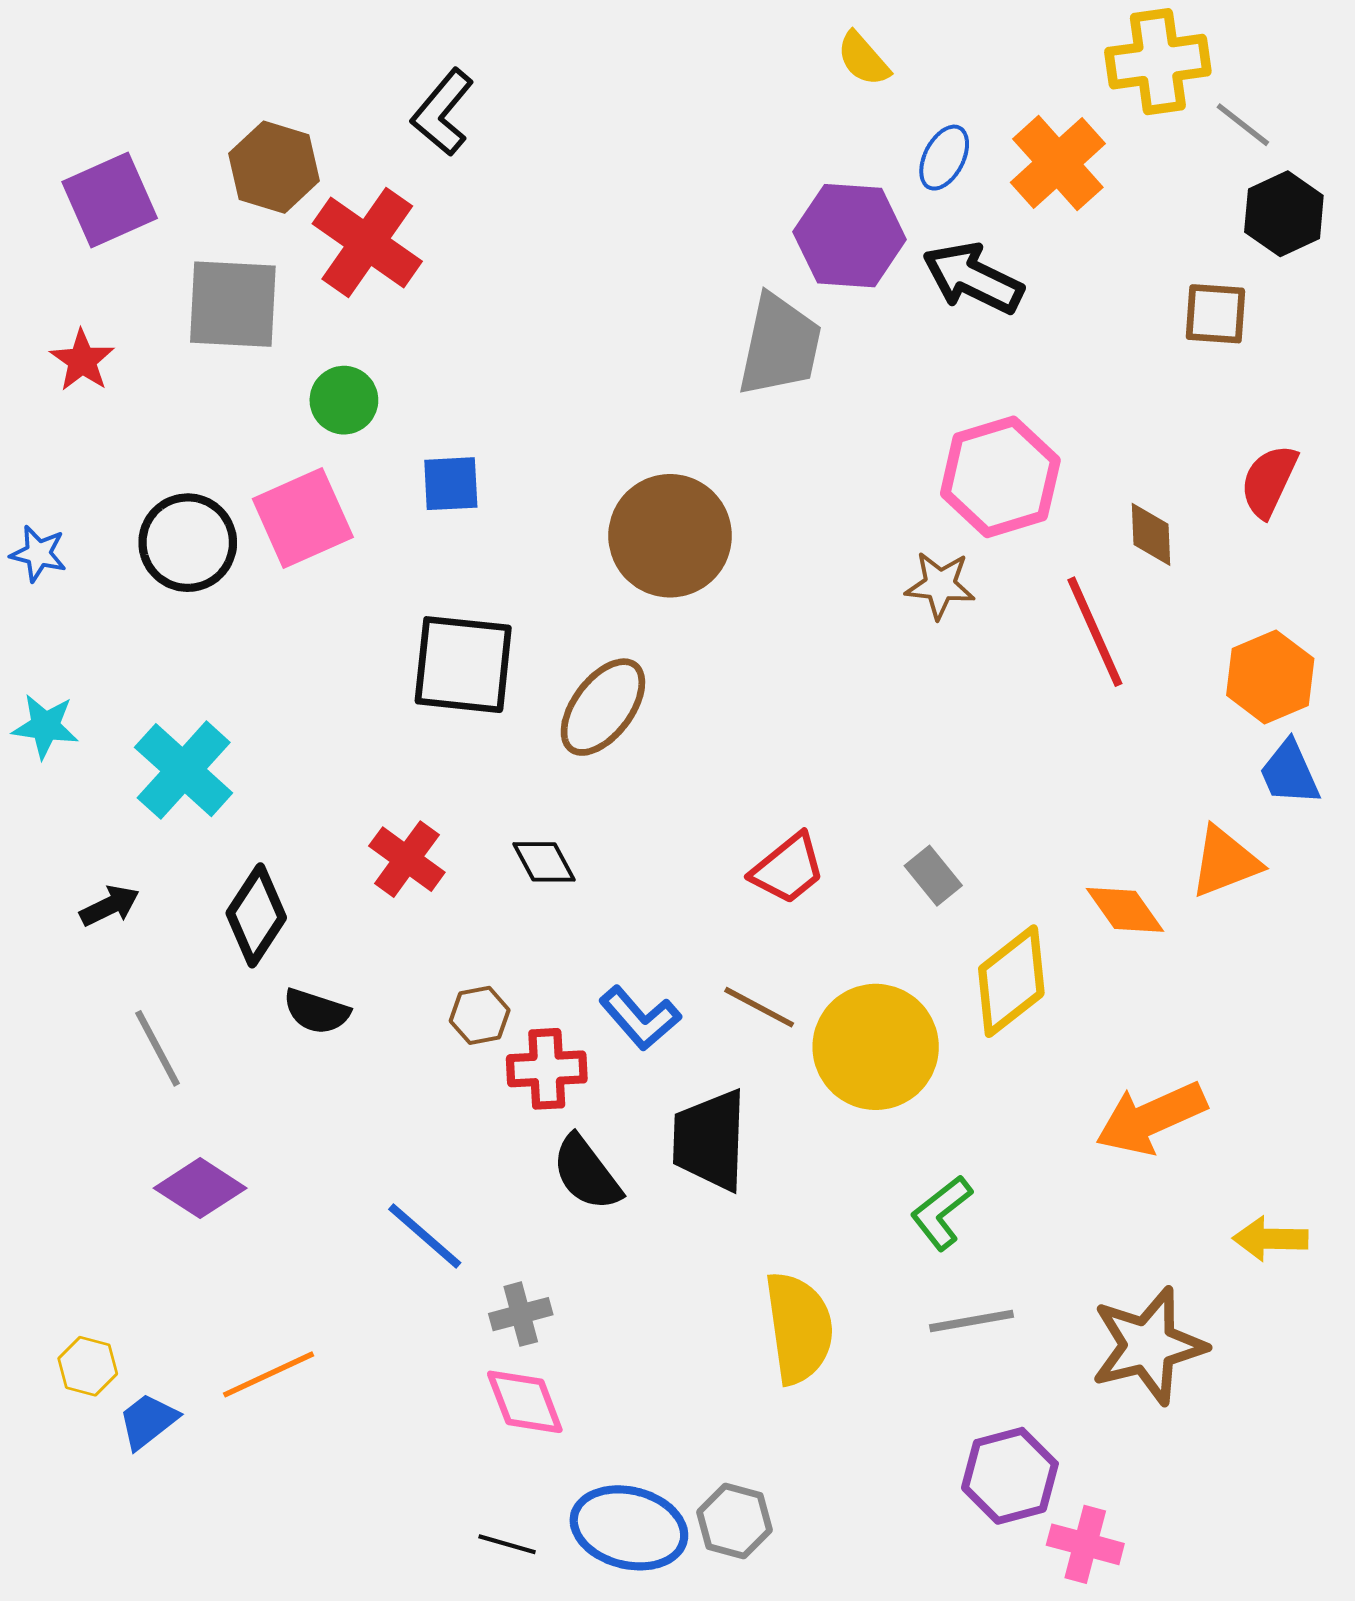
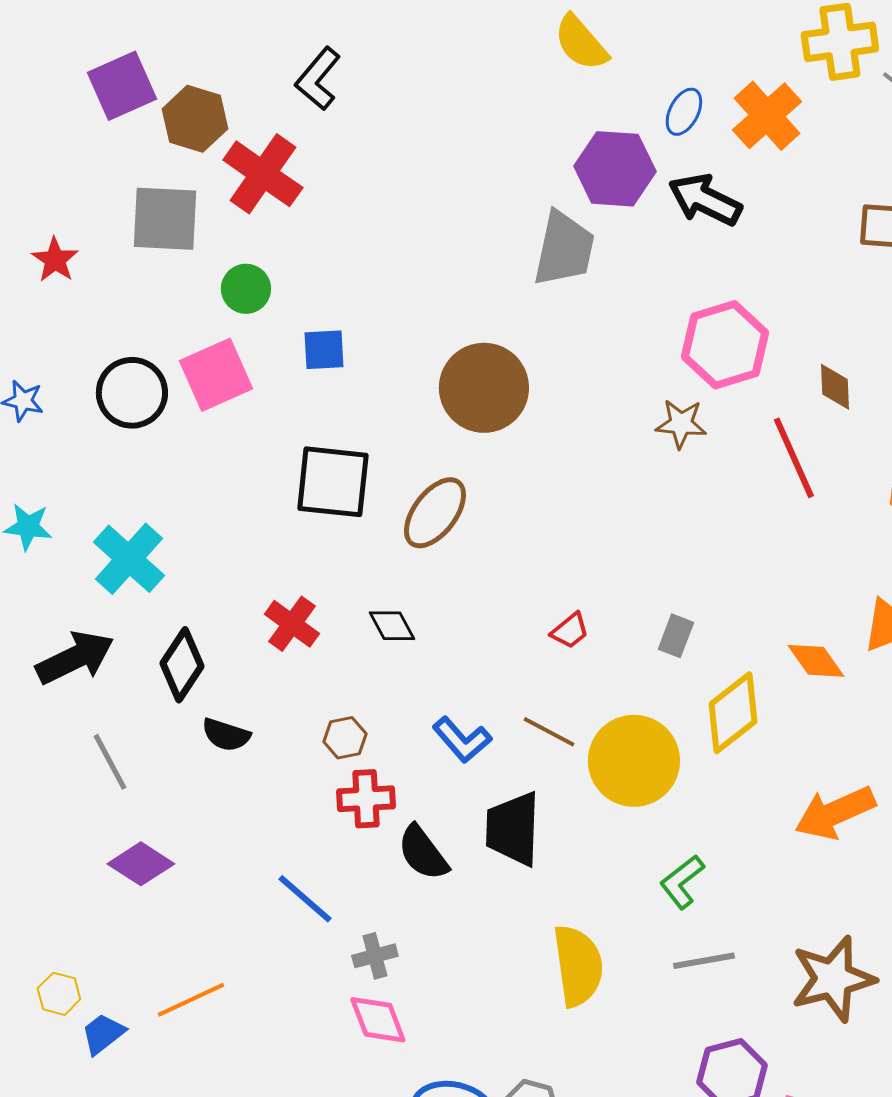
yellow semicircle: (863, 59) -> (581, 43), moved, size x1.4
purple square: (110, 200) -> (122, 86), moved
red trapezoid: (788, 869) -> (570, 631), size x0.7
gray rectangle: (933, 876) -> (676, 636), turned 60
black arrow: (110, 906) -> (75, 658), size x1.8
red cross: (547, 1069) -> (366, 799), moved

